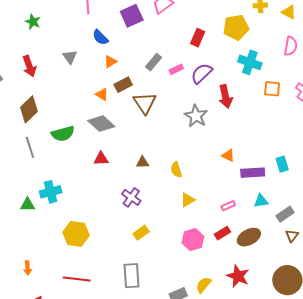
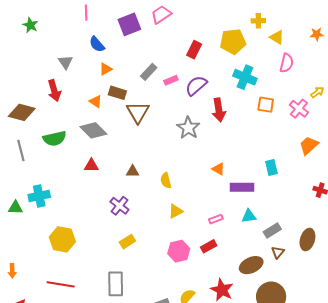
yellow triangle: (289, 12) -> (277, 37), moved
red arrow: (29, 66) -> (54, 91), moved
brown rectangle: (123, 85) -> (117, 93), turned 42
brown diamond: (29, 109) -> (22, 112), turned 56
cyan rectangle: (282, 164) -> (271, 167), moved
brown ellipse: (249, 237) -> (251, 265), moved

